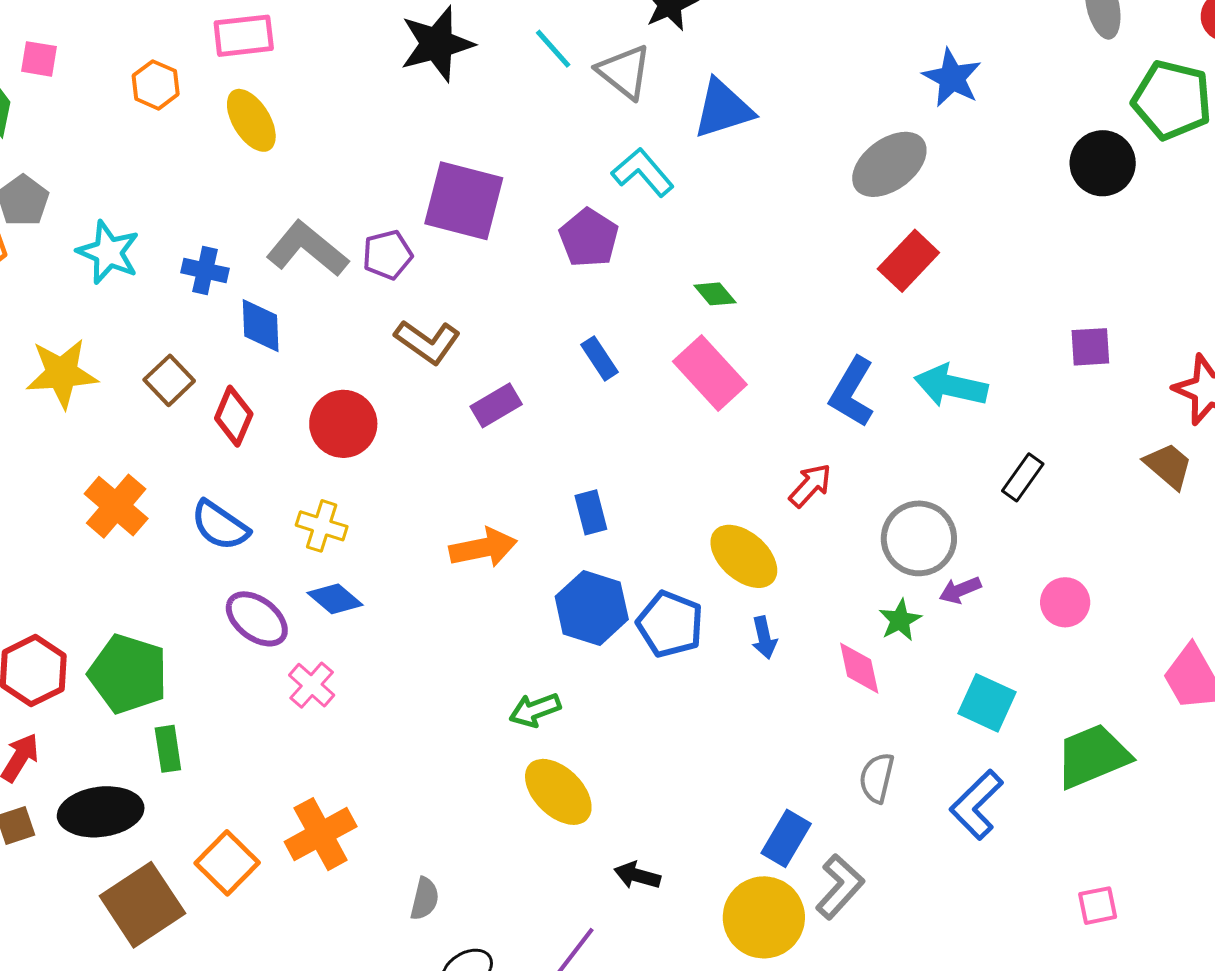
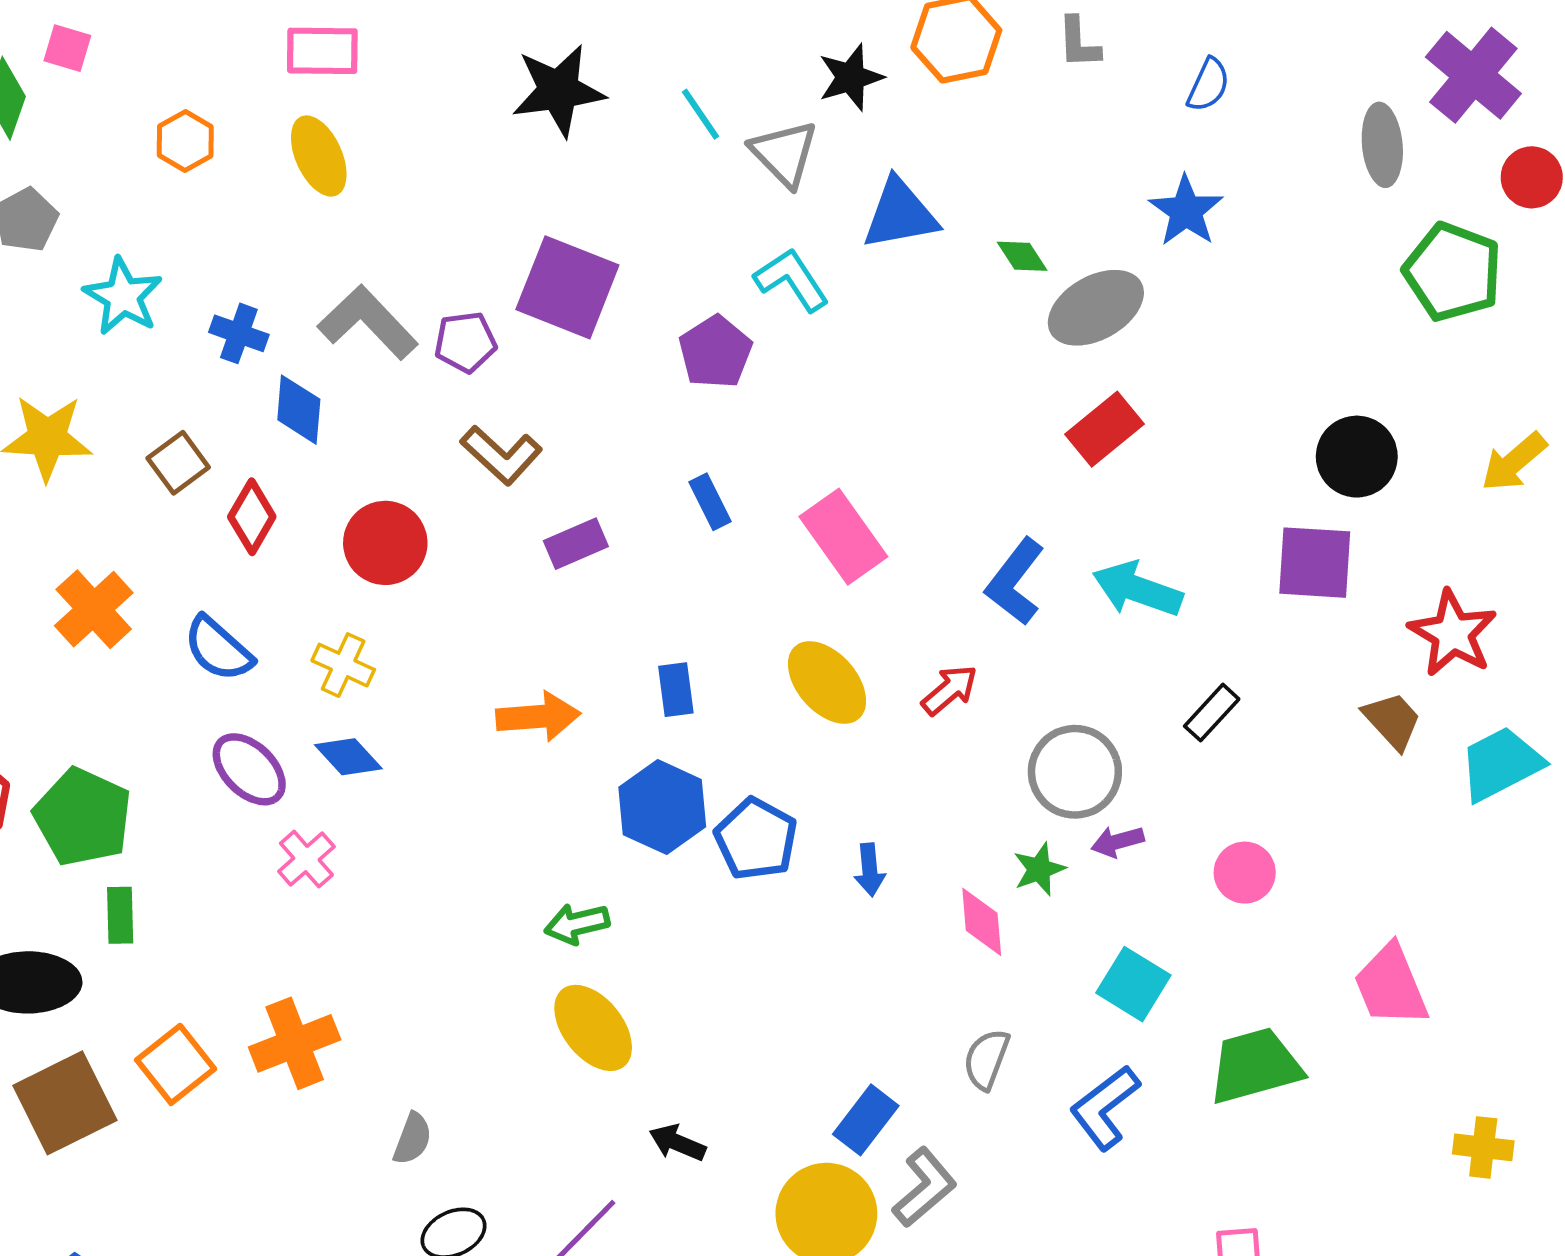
orange hexagon: (156, 85) -> (185, 141), moved
black circle: (1103, 163) -> (1357, 457), moved
green diamond: (715, 294) -> (1022, 256), moved
purple square: (1090, 347) -> (1315, 563), size x1.5
yellow ellipse: (744, 556) -> (827, 683), moved

